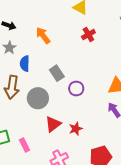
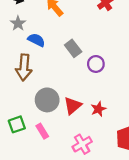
blue semicircle: (25, 64) -> (36, 40), turned 119
gray circle: (38, 98) -> (47, 100), moved

